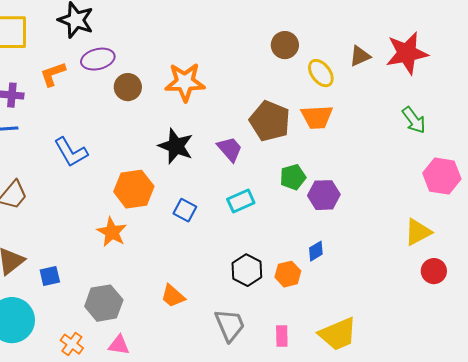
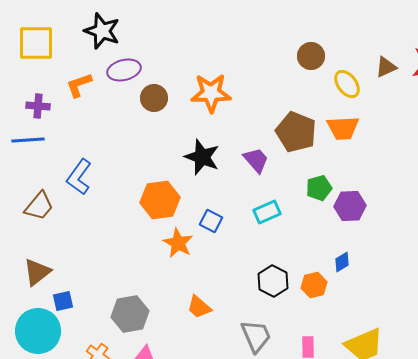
blue L-shape: (71, 152) -> (79, 177), moved, turned 66
orange star: (112, 232) -> (178, 243), moved
blue square: (50, 276) -> (63, 301), moved

